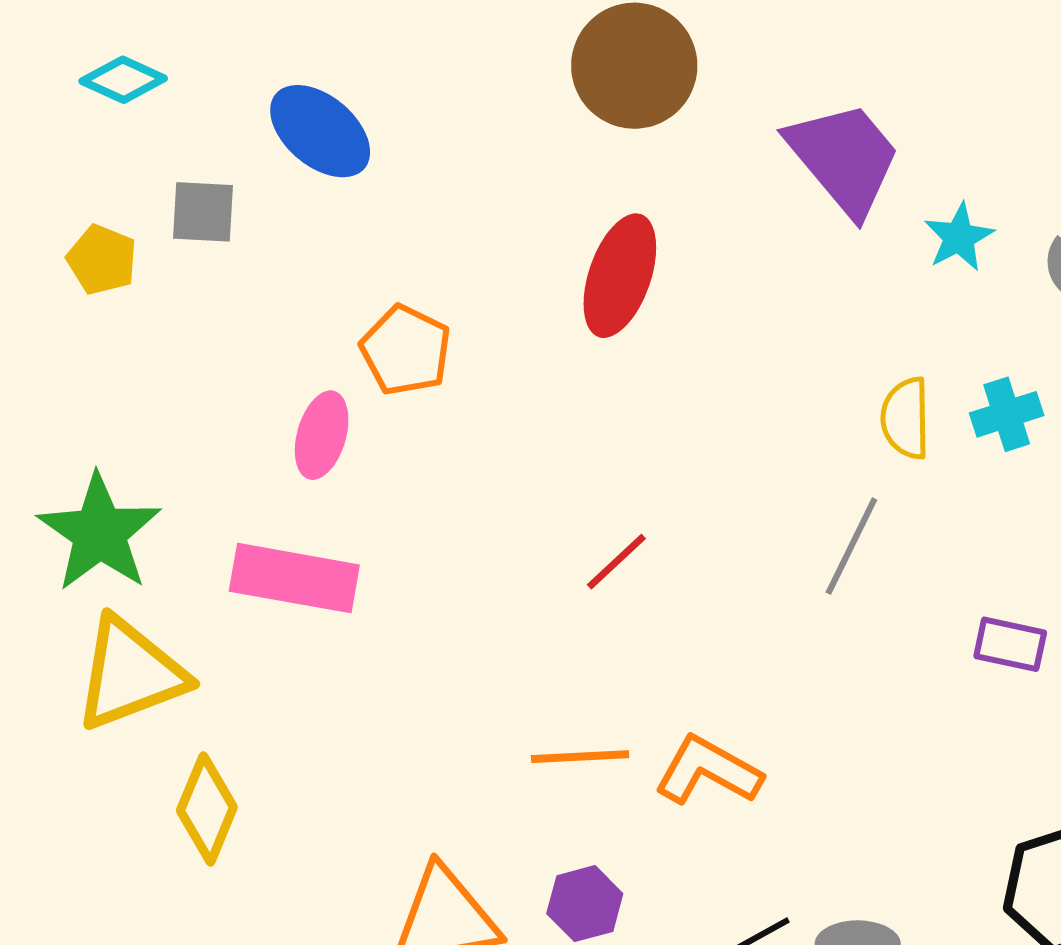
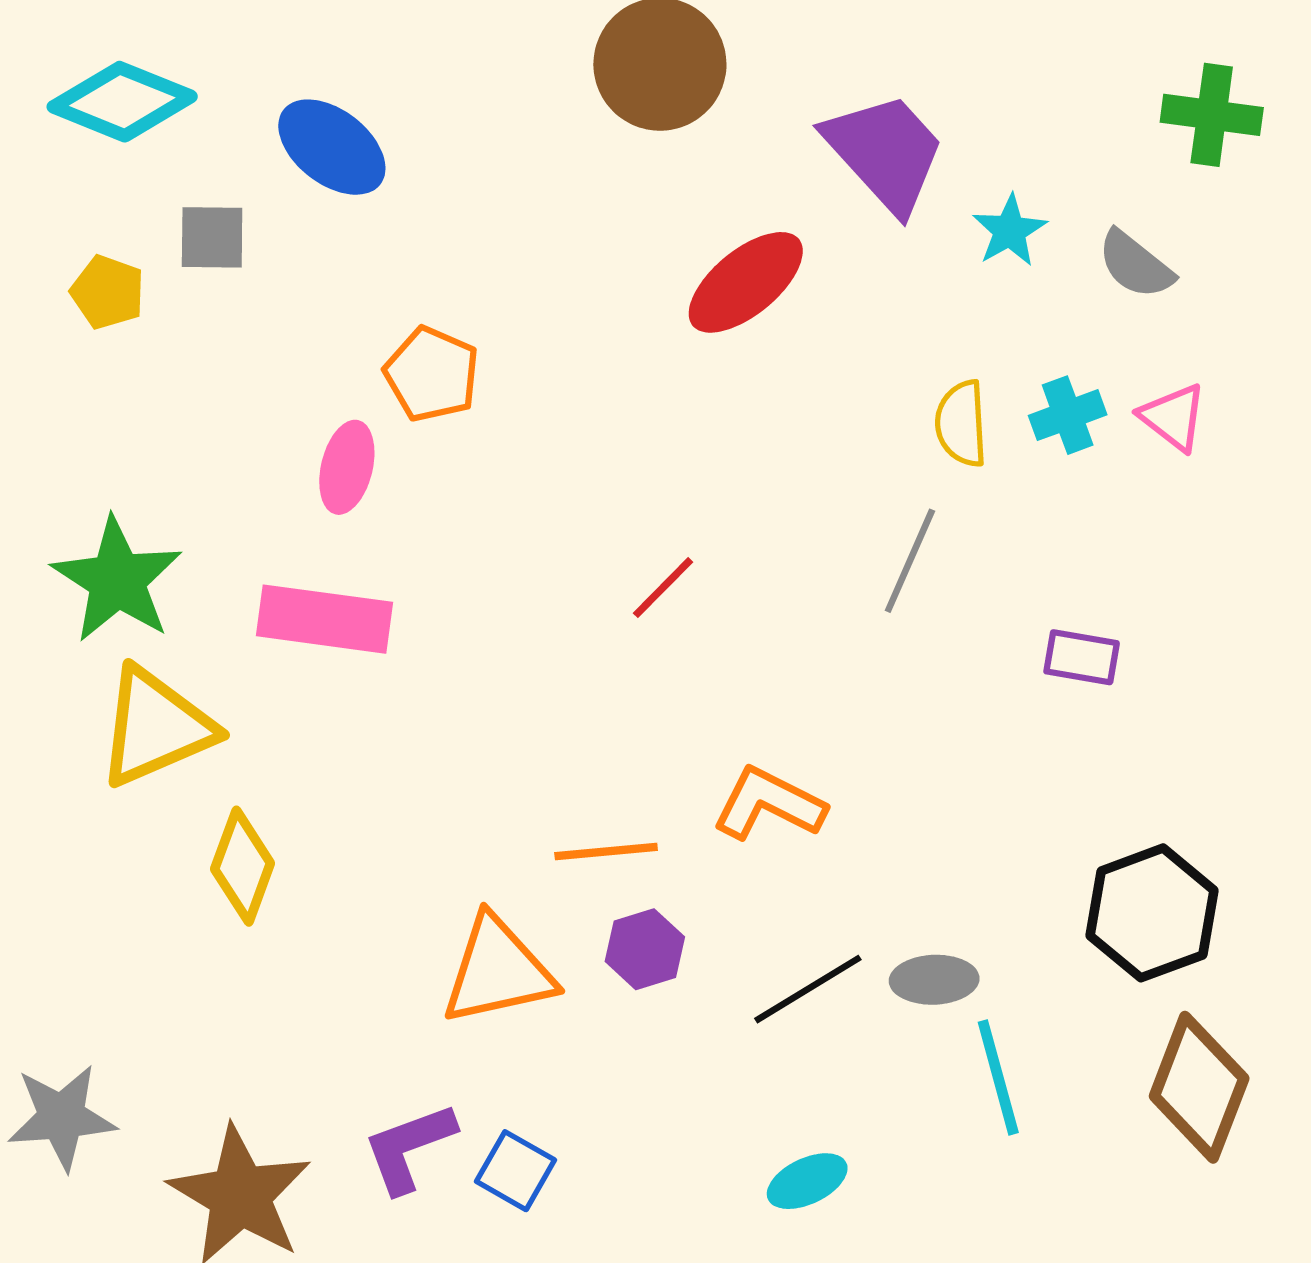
cyan diamond: (123, 80) -> (122, 102), size x1.6
red ellipse: (620, 276) -> (746, 282), moved, turned 34
orange line: (580, 757) -> (606, 852), moved

